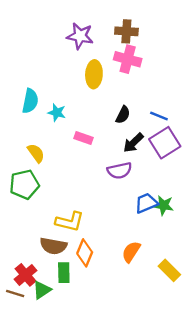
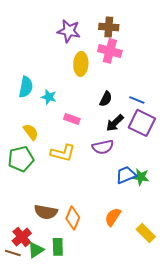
purple square: (165, 143) -> (142, 123), turned -32
yellow L-shape: (70, 222) -> (63, 153), moved
green rectangle: (64, 273) -> (58, 247), moved

